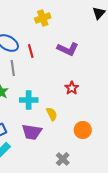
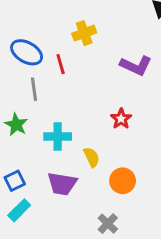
yellow cross: (43, 18) -> (84, 33), moved
purple L-shape: (68, 49) -> (136, 66), moved
orange circle: (83, 130) -> (123, 181), moved

